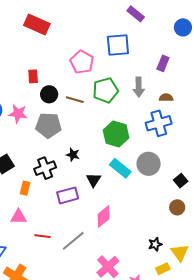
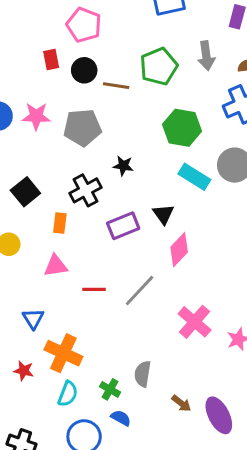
pink pentagon: (82, 62) -> (84, 25), moved
black circle: (49, 94) -> (84, 70), moved
black triangle: (94, 180) -> (163, 214), moved

